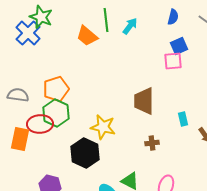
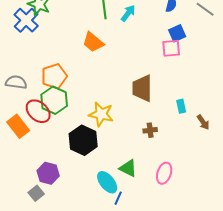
orange trapezoid: (87, 36) -> (93, 42), moved
red ellipse: (40, 124) -> (38, 111), turned 45
orange rectangle: (20, 139) -> (18, 126), turned -50

